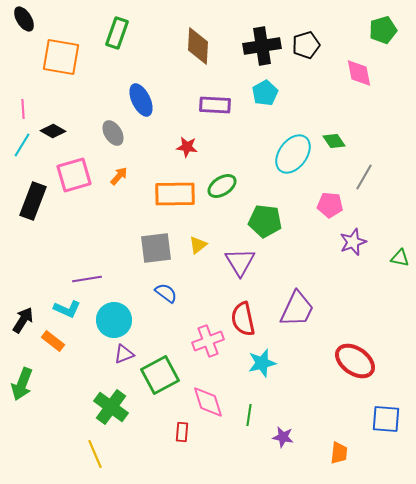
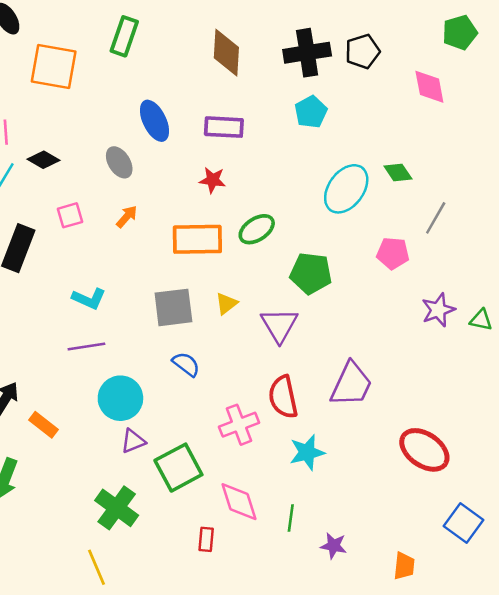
purple rectangle: (215, 105) -> (224, 127), moved
pink square: (74, 175) -> (70, 215), size x0.6
purple star: (353, 242) -> (438, 310), moved
cyan L-shape: (67, 309) -> (89, 299), moved
blue square: (386, 419) -> (463, 523), turned 32

